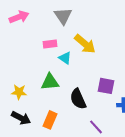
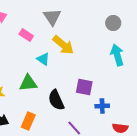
gray triangle: (63, 16) -> (52, 17), moved
pink rectangle: (50, 44) -> (26, 35), moved, turned 40

